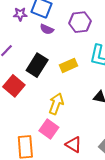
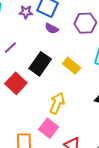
yellow rectangle: (68, 65) -> (71, 66), turned 60

